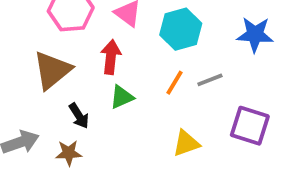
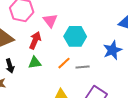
blue star: (255, 34) -> (112, 50), turned 30

